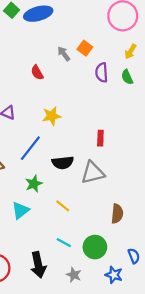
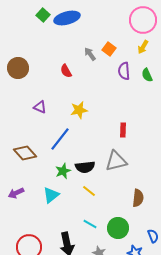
yellow arrow: (130, 51) -> (143, 47), moved
black semicircle: (63, 163) -> (85, 167), moved

